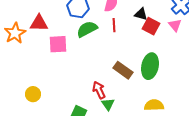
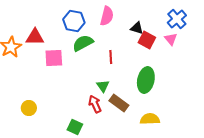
red line: (114, 25) -> (111, 57), moved
brown rectangle: (123, 70) -> (119, 103), moved
green triangle: (108, 104) -> (103, 86), moved

